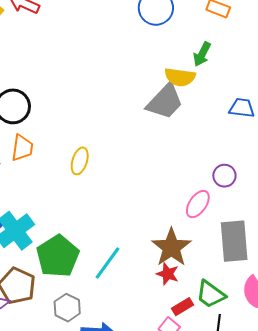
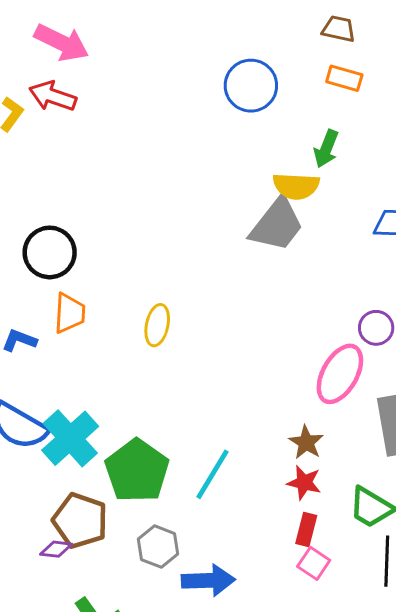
pink ellipse: (198, 204) -> (340, 374), size x1.4
brown star: (171, 247) -> (306, 442), size x0.6
red rectangle: (183, 307) -> (306, 530), moved, turned -40

